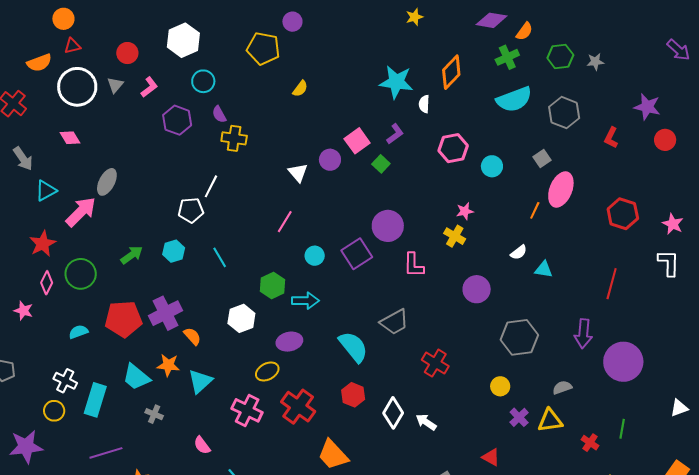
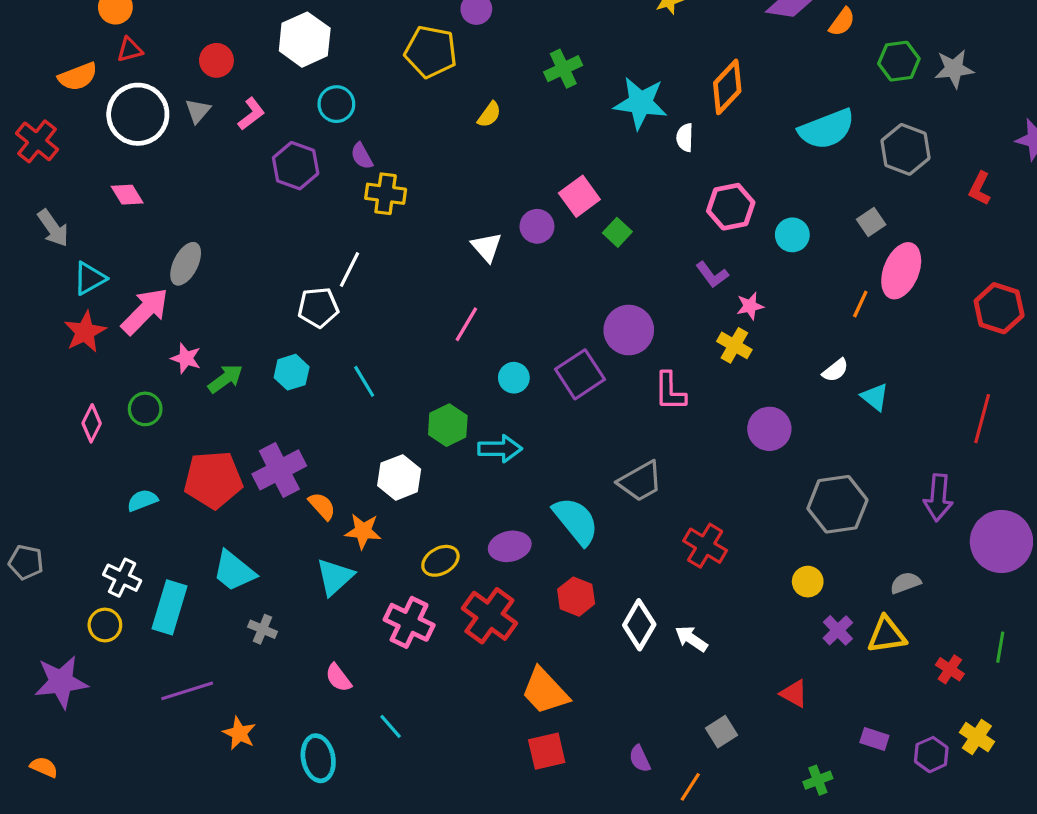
green cross: (507, 57) -> (563, 69), moved
gray star: (595, 62) -> (954, 69), size x1.4
purple L-shape: (395, 134) -> (712, 275), moved, turned 90
red star: (43, 244) -> (85, 332), moved
cyan triangle: (544, 269) -> (875, 397), turned 30
green circle: (81, 274) -> (145, 409), size x0.7
pink star: (23, 311) -> (186, 358), moved
purple ellipse: (289, 342) -> (510, 546), moved
orange star: (168, 365) -> (363, 531), moved

